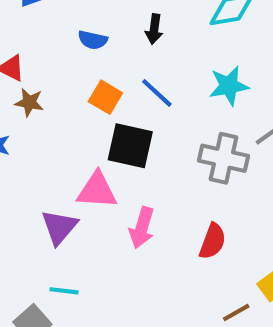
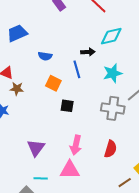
black arrow: (154, 29) -> (88, 52), moved, turned -96
blue line: (157, 93) -> (77, 69), moved, turned 36
black square: (130, 146) -> (67, 106), size x0.6
pink triangle: (97, 190) -> (70, 170), moved

